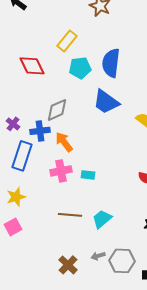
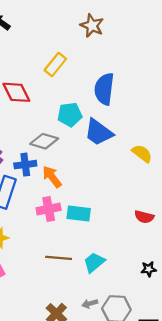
cyan pentagon: (80, 68) -> (70, 115), moved
gray diamond: (57, 110) -> (44, 141), turned 40
cyan rectangle: (88, 175) -> (79, 213), size x1.5

